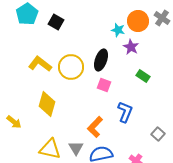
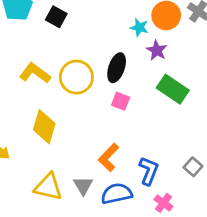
green rectangle: (143, 76) -> (173, 89), size x1.6
blue L-shape: (125, 112) -> (149, 171), moved

